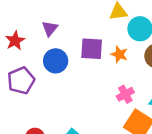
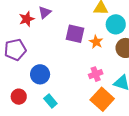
red star: (15, 41) -> (27, 19), moved
blue circle: (56, 61) -> (40, 74), moved

